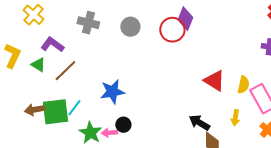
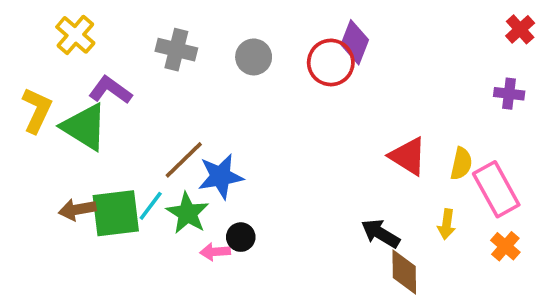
green triangle: (38, 65) -> (85, 127), size x1.8
brown line: (65, 71) -> (184, 160), moved
green star: (90, 133) -> (187, 213), moved

